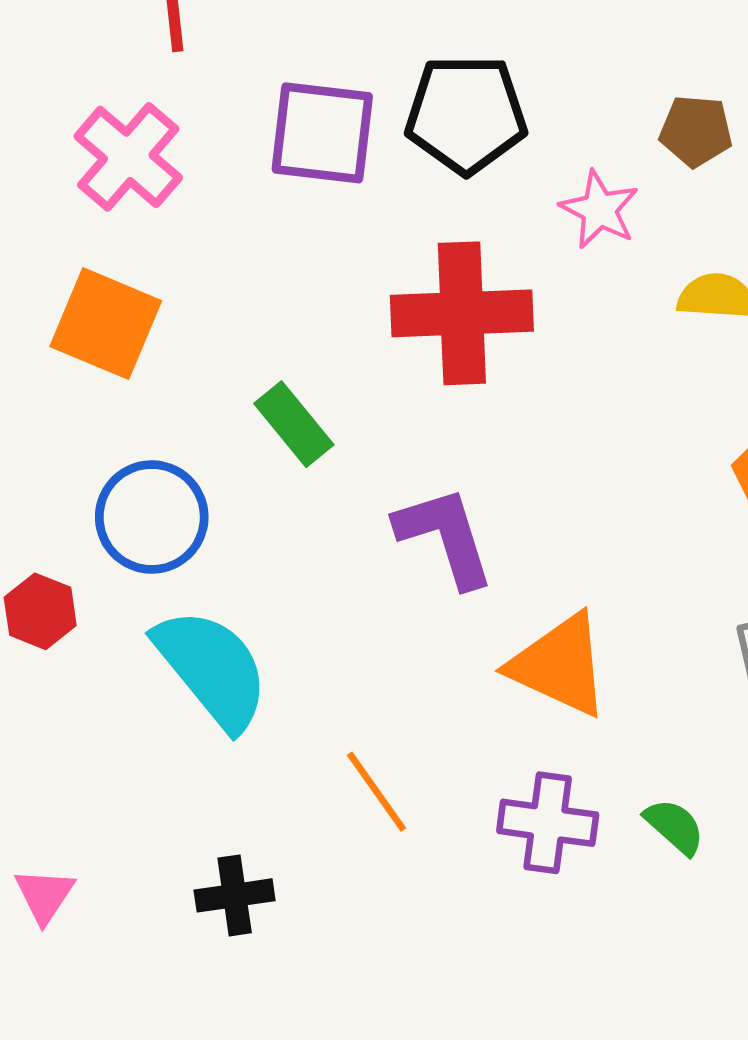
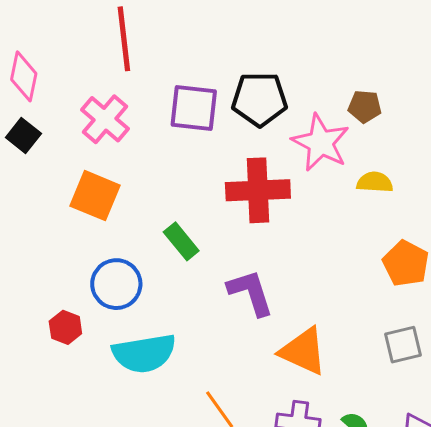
pink star: (599, 210) -> (321, 143), size x1.6
cyan semicircle: (212, 669) -> (144, 353), turned 120

